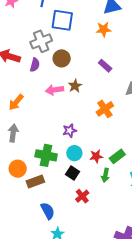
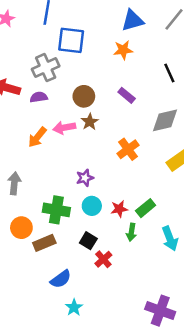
brown circle: (62, 58) -> (84, 96), moved
purple semicircle: (35, 65) -> (39, 97), turned -112
orange arrow: (16, 102) -> (37, 137), moved
black square: (72, 173) -> (88, 241), moved
blue semicircle: (48, 211) -> (61, 279), turned 84

